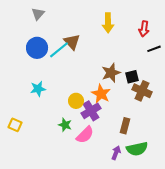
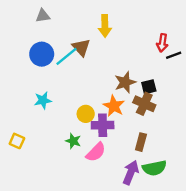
gray triangle: (38, 14) -> (43, 16), turned 40
yellow arrow: (108, 23) -> (105, 26), moved
red arrow: (144, 29) -> (162, 43), moved
brown cross: (142, 91) -> (144, 104), moved
purple cross: (91, 111) -> (103, 125), turned 30
purple arrow: (116, 153) -> (131, 173), size x1.5

